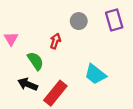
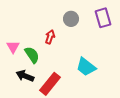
pink triangle: (11, 39) -> (13, 47), moved

